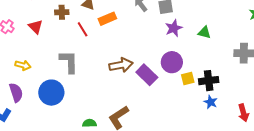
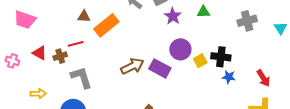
brown cross: (62, 12) -> (60, 56), moved
orange rectangle: (107, 19) -> (106, 25), size x1.4
red line: (83, 29) -> (76, 44), moved, turned -56
black cross: (209, 81) -> (221, 57), turned 30

